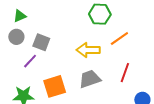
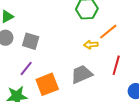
yellow arrow: (88, 50) -> (91, 45), moved, size x0.6
purple line: (30, 61) -> (26, 69), moved

